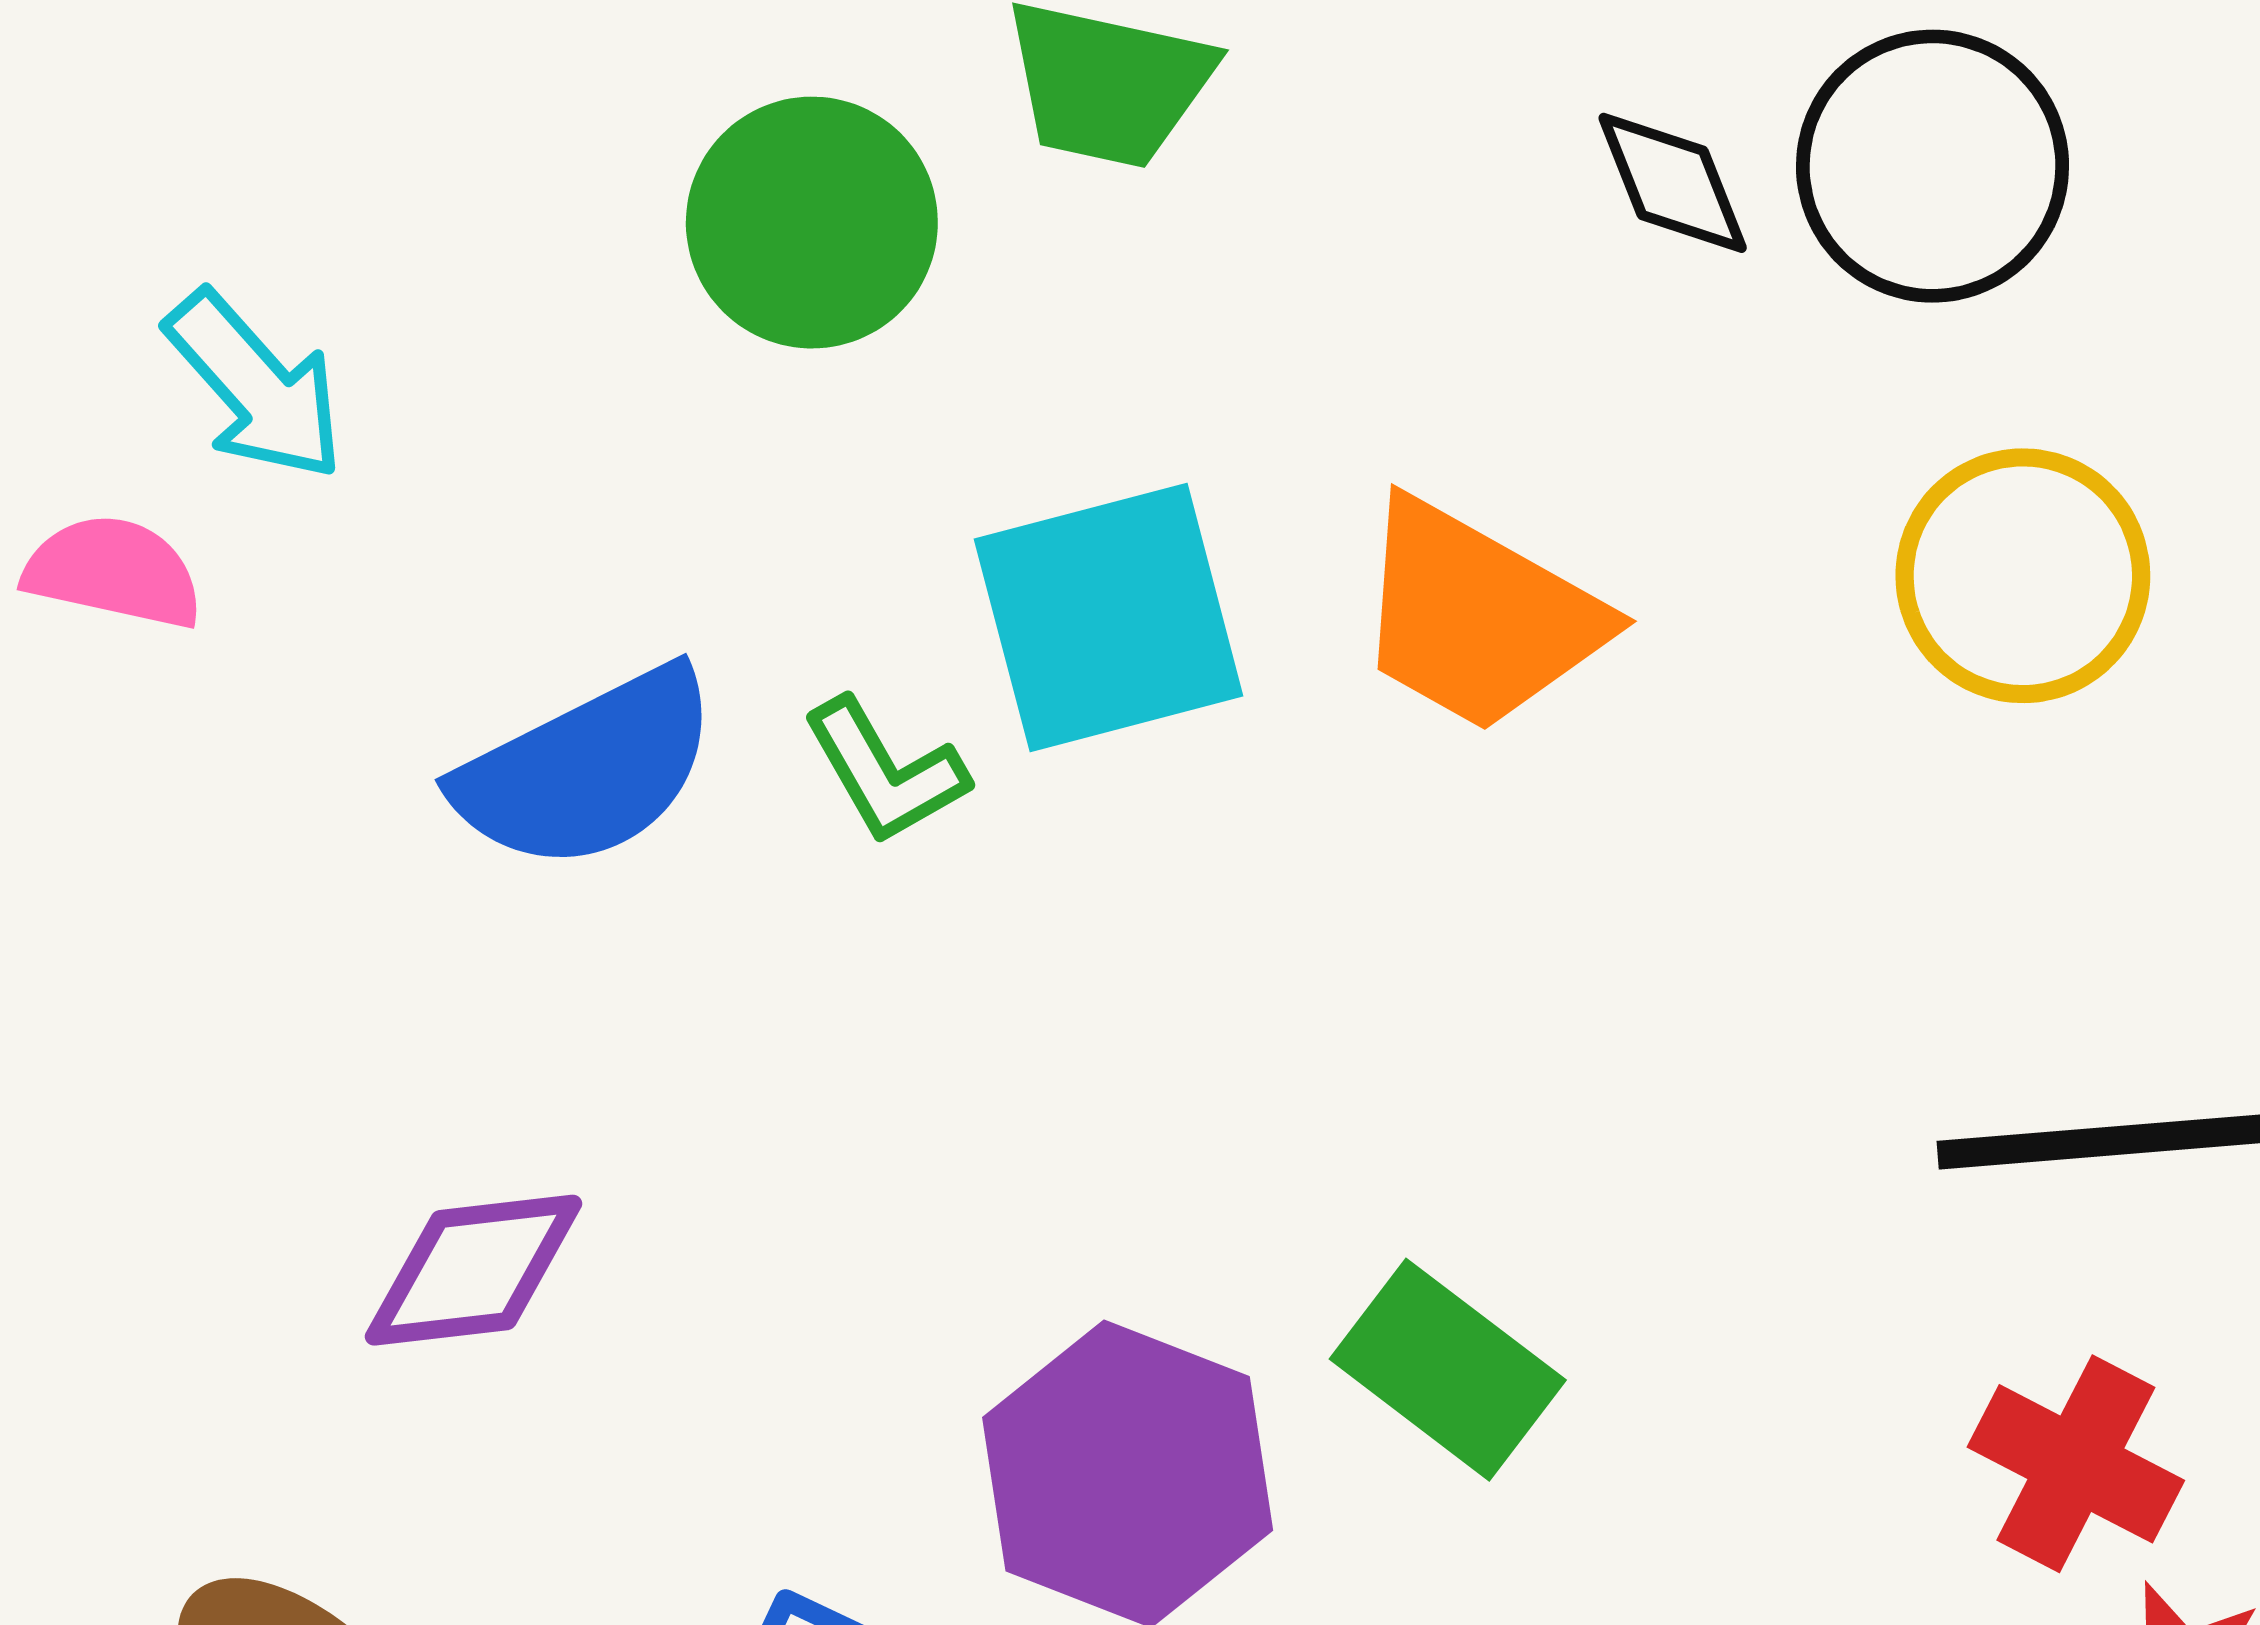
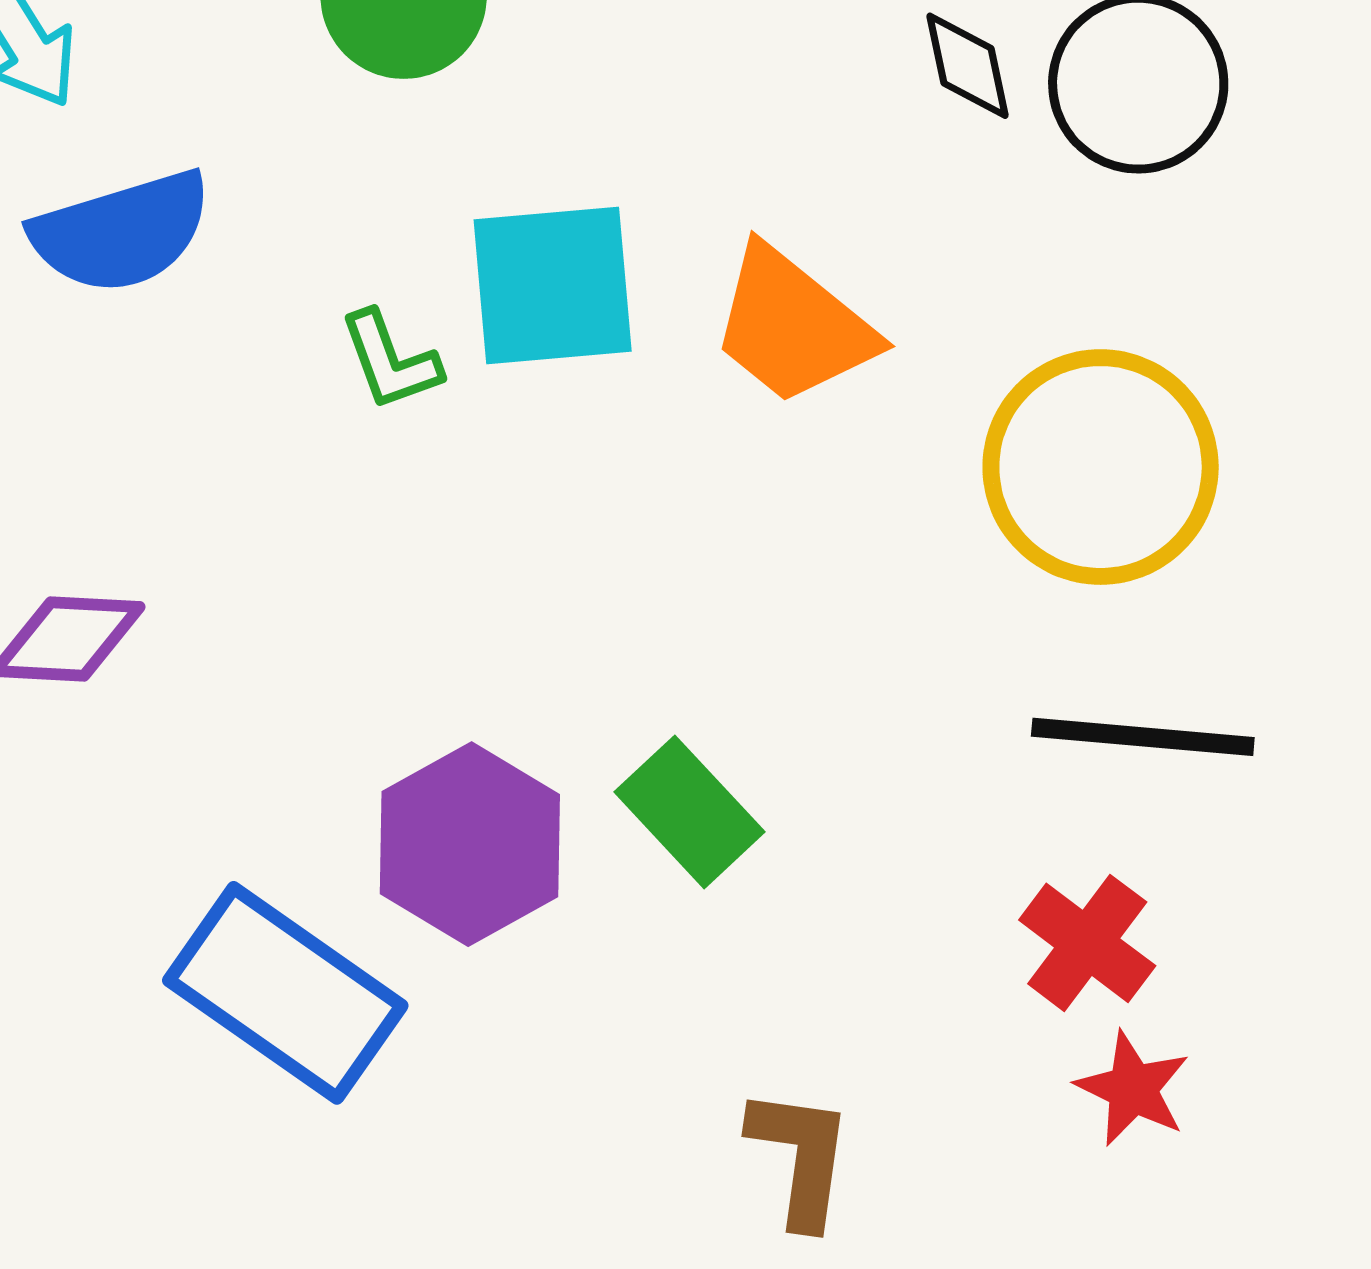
yellow circle: (2023, 576) -> (1101, 467), moved, size x1.4
blue semicircle: (587, 769) -> (121, 232), moved

